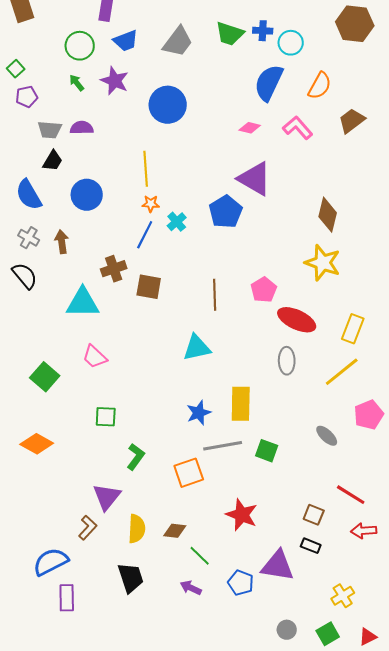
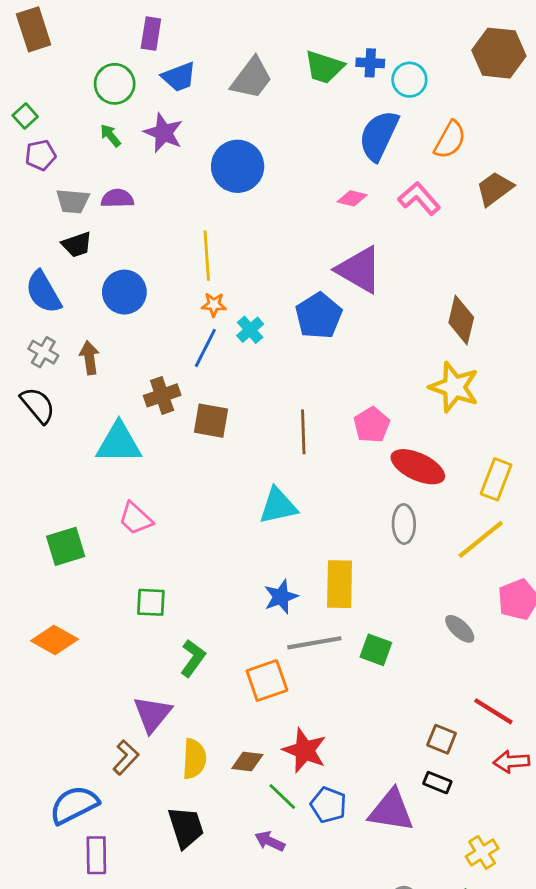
black trapezoid: (53, 161) -> (77, 245), turned 40
green square: (45, 377) -> (66, 546), turned 32
red star: (242, 515) -> (305, 750), moved
blue pentagon: (241, 583) -> (328, 805), moved

